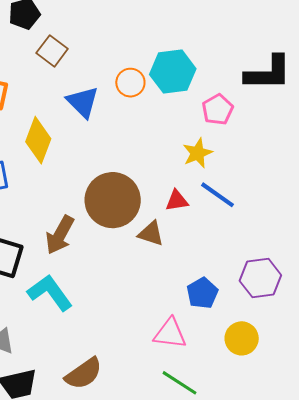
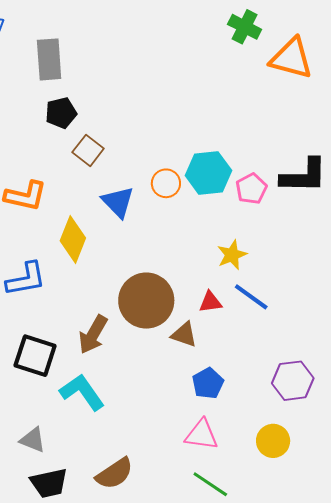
pink pentagon: (218, 110) -> (251, 189), moved
blue pentagon: (202, 293) -> (208, 383), moved

